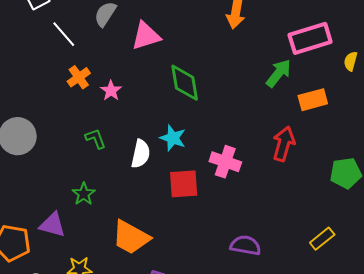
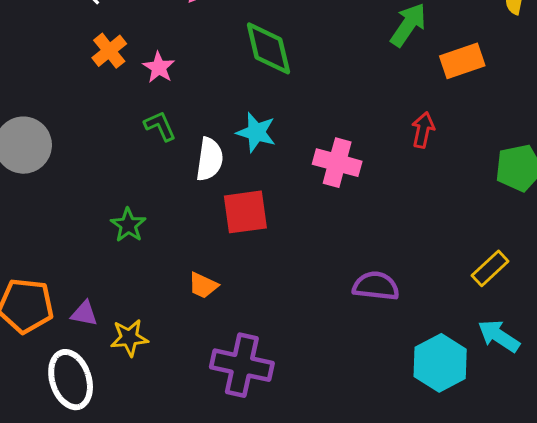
green L-shape: (96, 139) -> (160, 126), moved
red arrow: (284, 144) -> (423, 130), size x0.7
red square: (184, 184) -> (245, 212), moved
purple triangle: (52, 225) -> (84, 314), moved, size x0.7
orange trapezoid: (131, 237) -> (203, 285), size x0.5

